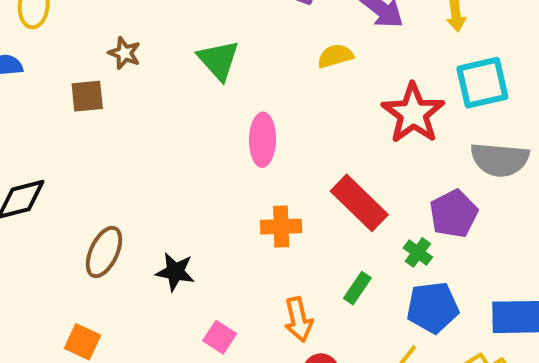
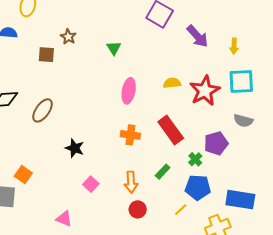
yellow semicircle: (335, 56) -> (172, 83), moved
green triangle: (218, 60) -> (114, 48), size x0.7
gray semicircle: (500, 160) -> (243, 121), size x0.7
brown ellipse: (104, 252) -> (43, 110), moved

